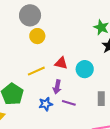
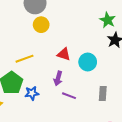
yellow line: (36, 71) -> (25, 59), moved
blue star: (46, 104) -> (32, 93), moved

